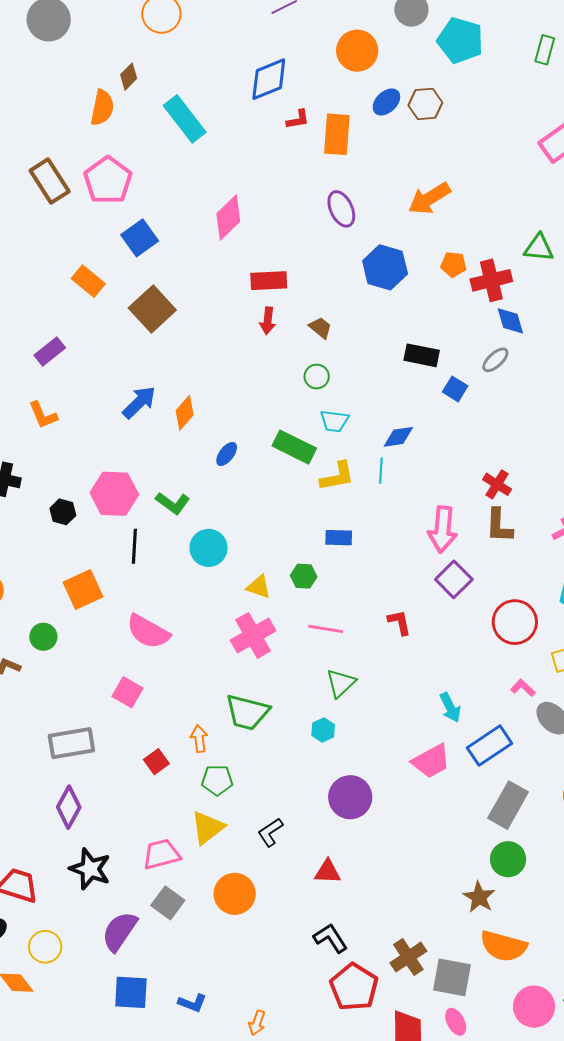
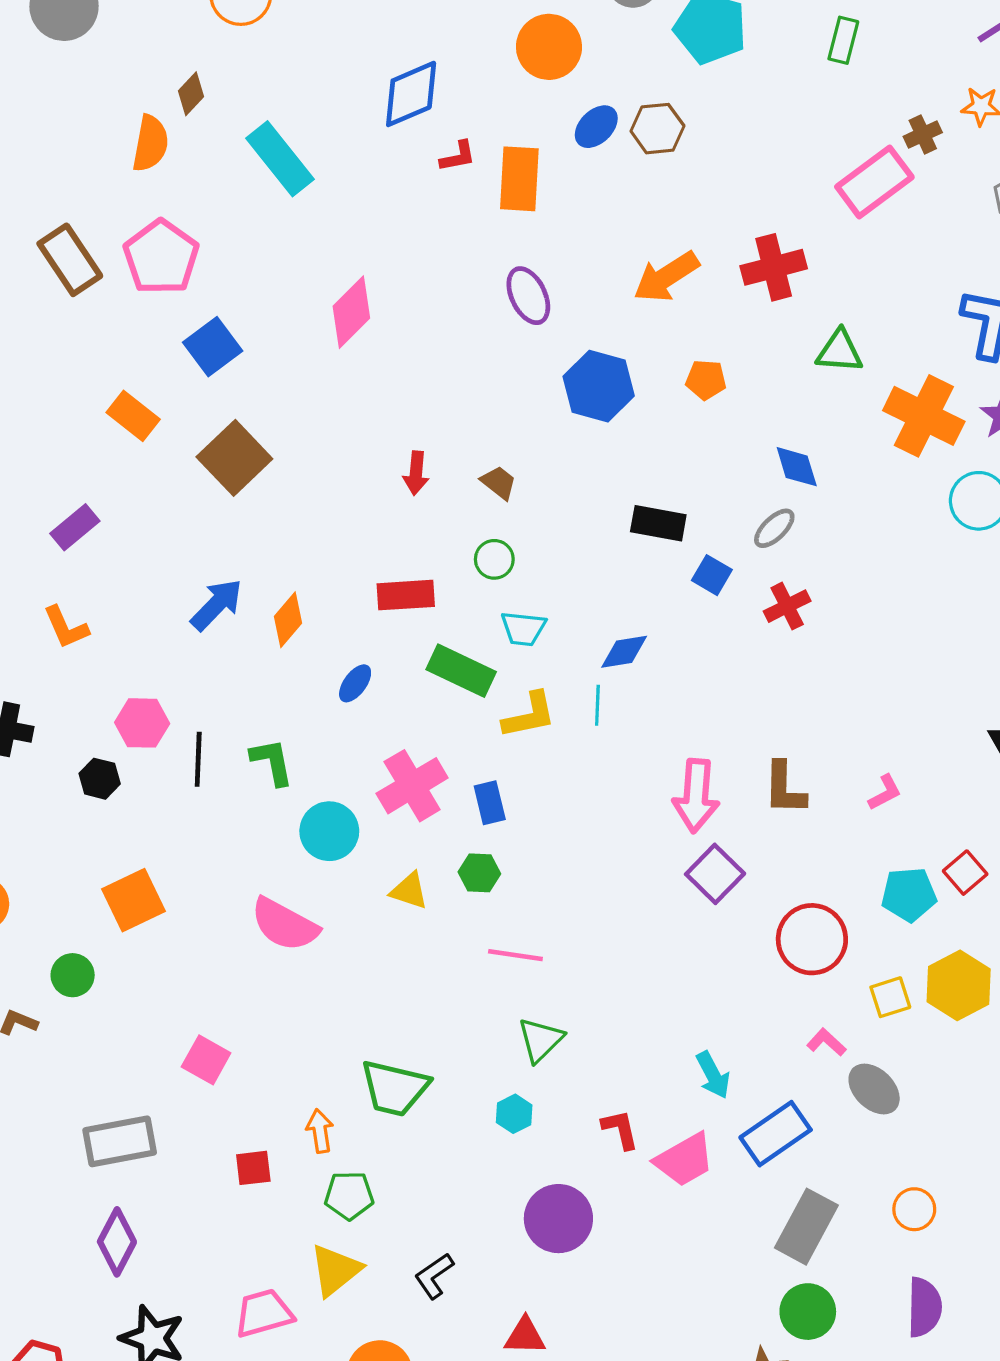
red cross: (491, 280) -> (774, 267), moved
red rectangle: (269, 281) -> (406, 595), moved
red cross: (497, 484) -> (787, 606), moved, turned 32
pink hexagon: (114, 494) -> (142, 723), moved, size x0.7
green L-shape: (173, 503) -> (272, 762), turned -136
blue rectangle: (339, 538) -> (490, 803), moved, turned 76
black line: (134, 546) -> (198, 759), moved
red L-shape: (399, 622) -> (620, 1129), moved
pink semicircle: (148, 632) -> (285, 925), moved
pink cross: (253, 635) -> (412, 786), moved
red square: (156, 762) -> (253, 1168), turned 30

